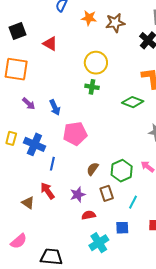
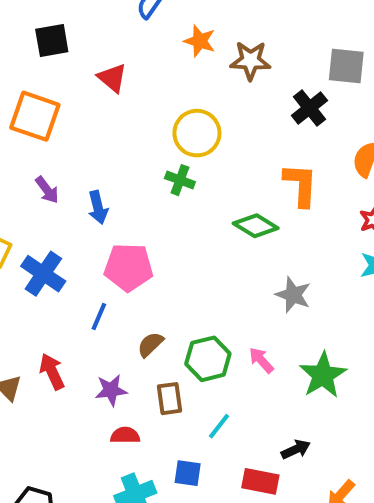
blue line: (52, 164) -> (99, 317), moved

